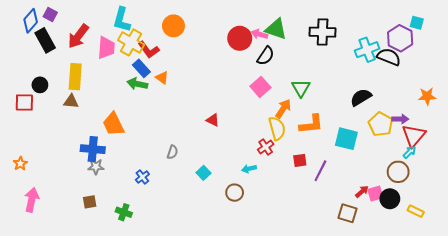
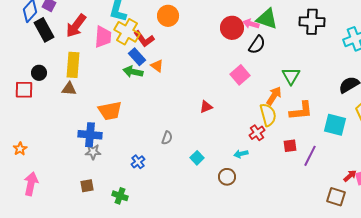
pink square: (260, 87) -> (240, 75), moved
red triangle: (213, 120) -> (206, 107), turned -48
orange trapezoid: (113, 124) -> (110, 111), turned -75

